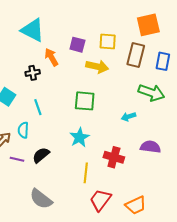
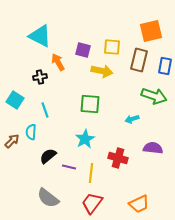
purple line: (17, 159) -> (69, 167), moved
red trapezoid: (100, 200) -> (92, 203), moved

